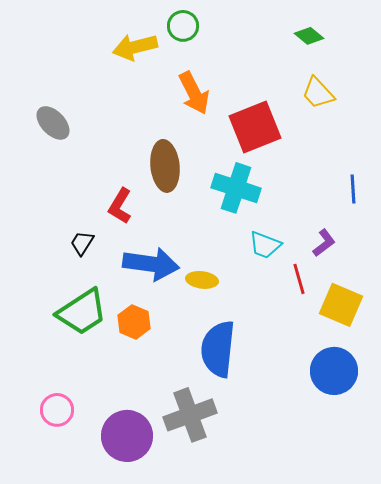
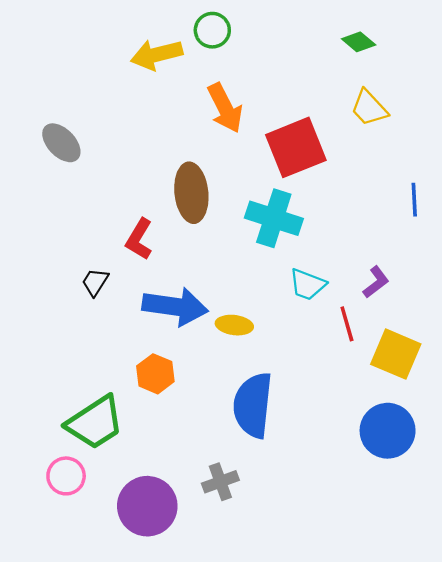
blue line: (353, 189) -> (414, 200), moved
green trapezoid: (82, 312) -> (95, 423), moved
gray cross: (190, 415) -> (220, 482), size x0.6

